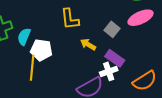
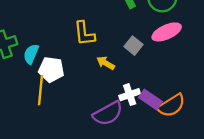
purple rectangle: (115, 58) -> (150, 99), moved

